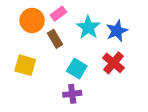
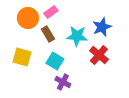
cyan star: (88, 27) -> (77, 36), moved, turned -30
cyan square: (77, 69) -> (55, 61), moved
purple cross: (72, 94) -> (63, 82), turned 35

